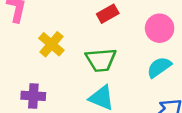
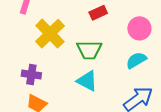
yellow cross: (51, 44) -> (50, 34), size x1.4

